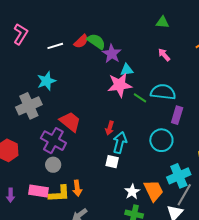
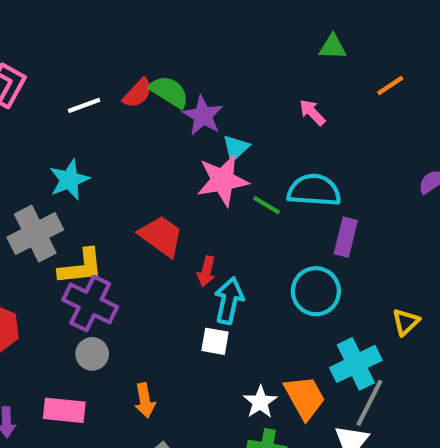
green triangle: (162, 22) -> (333, 47), moved
cyan triangle: (127, 70) -> (236, 148), turned -32
red trapezoid: (70, 122) -> (161, 236), moved
yellow L-shape: (59, 194) -> (81, 267), moved

